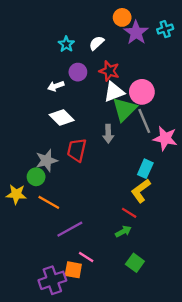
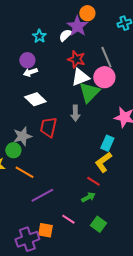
purple star: (136, 33) -> (77, 26), moved
purple circle: (78, 72) -> (27, 60), moved
gray line: (144, 121) -> (106, 57), moved
pink line: (86, 257) -> (68, 219), moved

